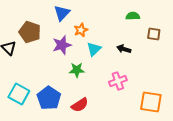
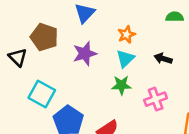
orange star: (81, 30) -> (126, 35), moved
green star: (77, 70) -> (121, 85), moved
cyan square: (19, 94) -> (42, 94), moved

